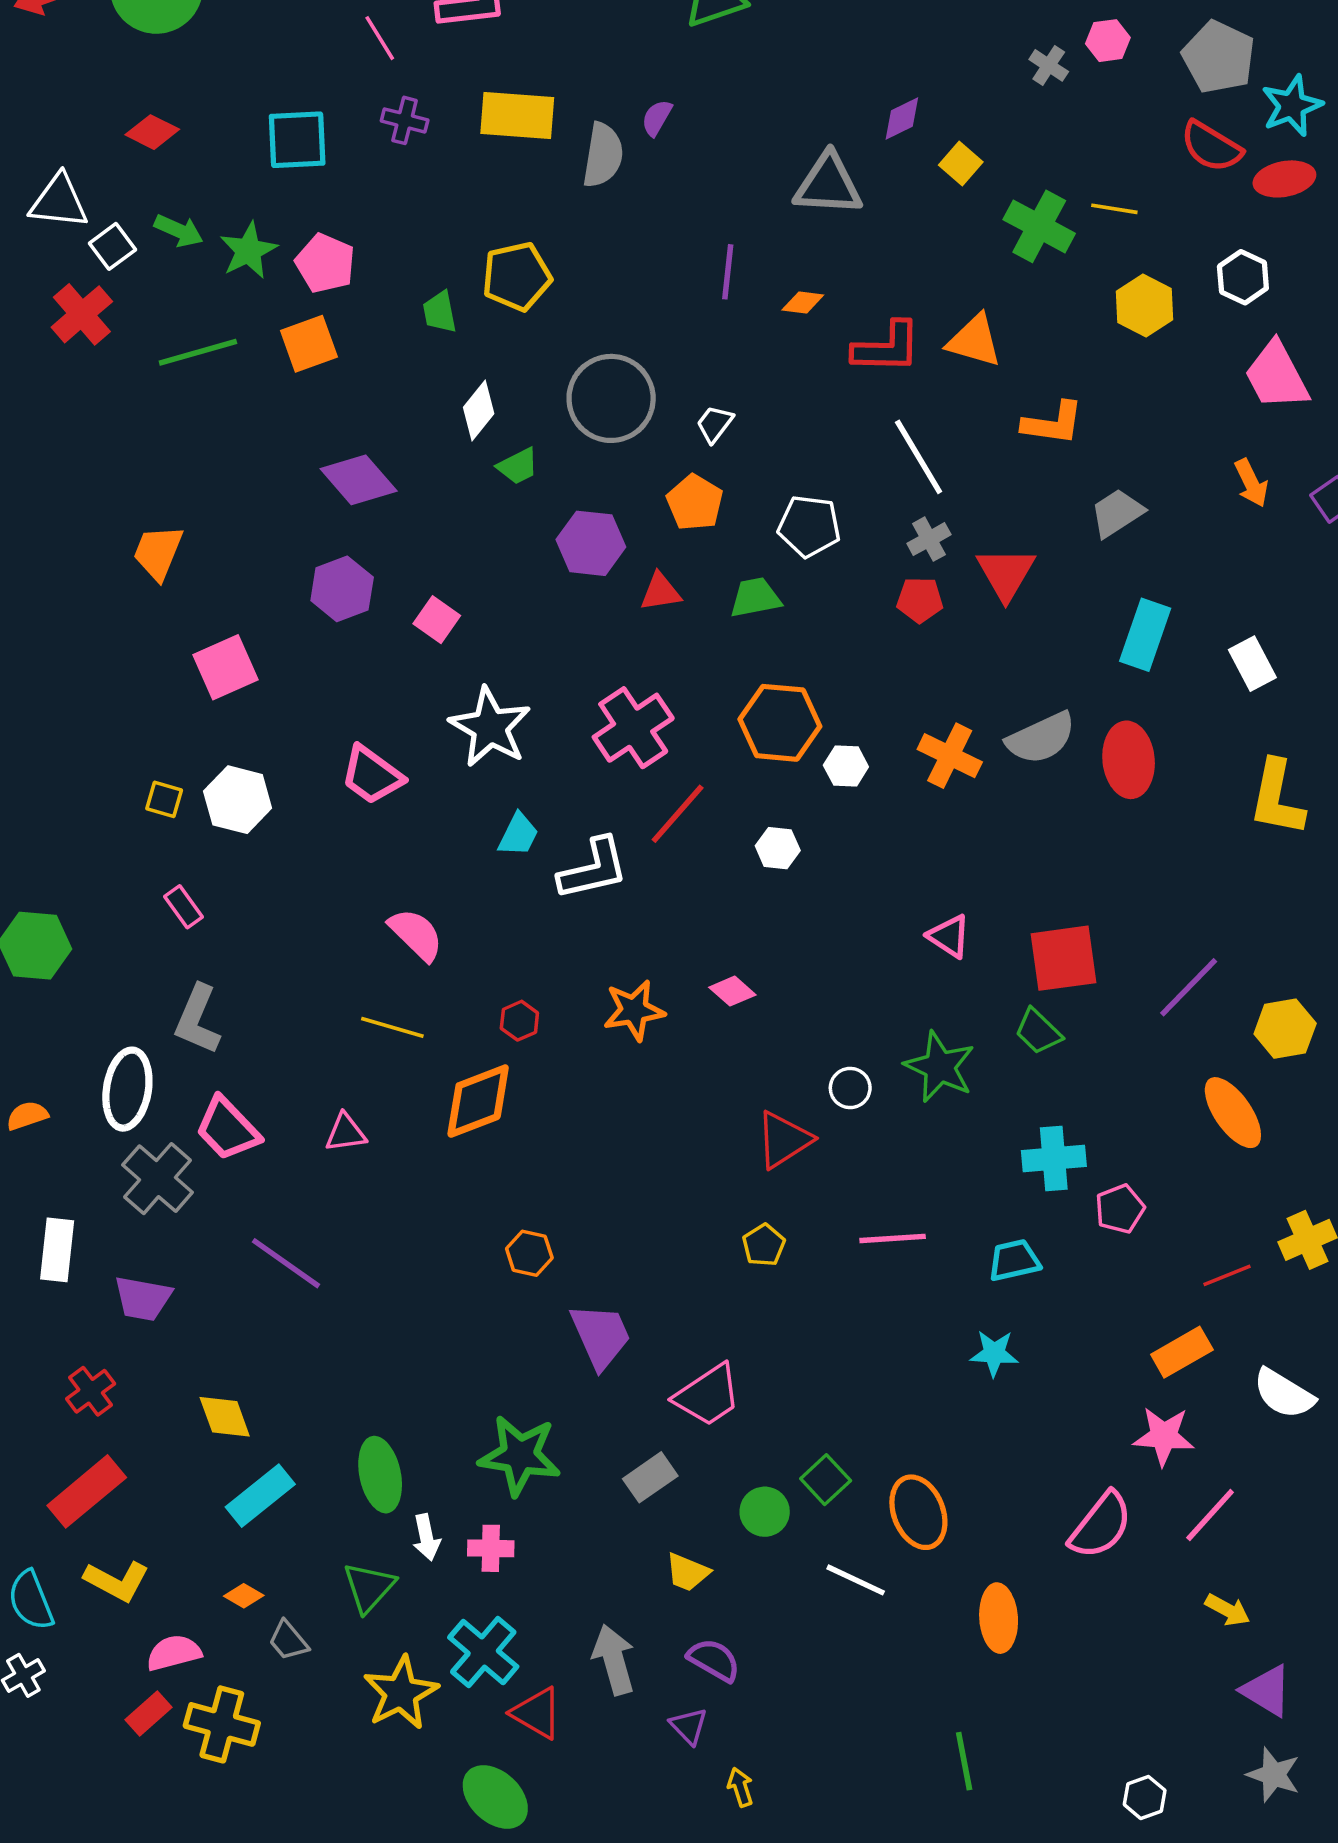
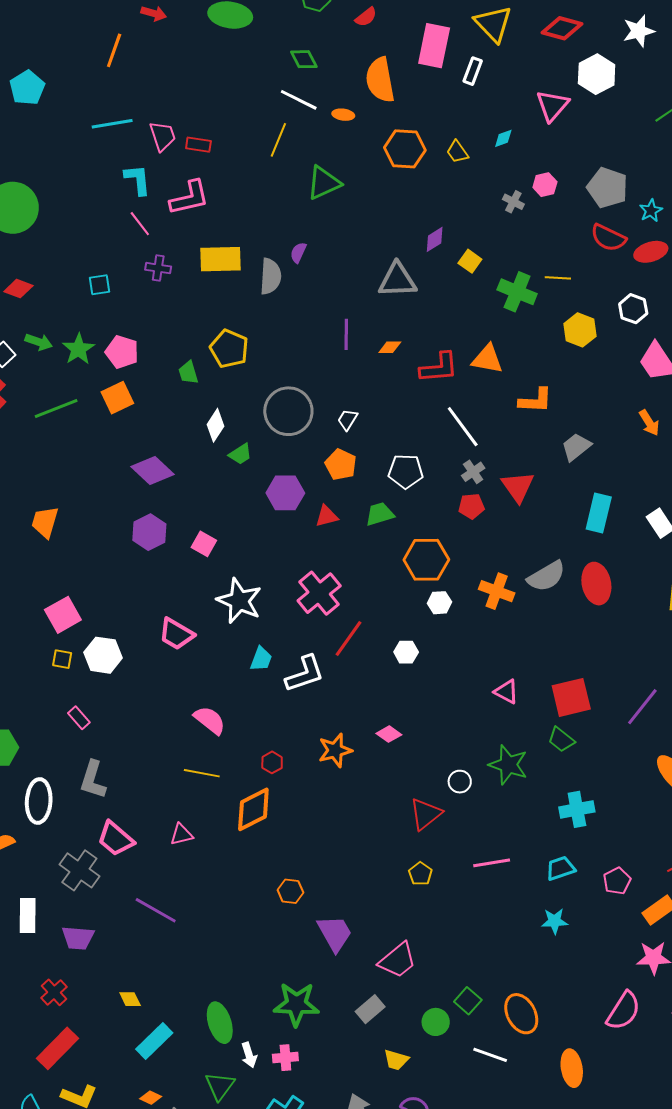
cyan star: (1292, 106) -> (651, 211), size x0.7
cyan square: (297, 140) -> (99, 285), size x0.6
yellow pentagon: (517, 276) -> (229, 349), turned -30
pink square: (226, 667) -> (63, 615), moved
orange hexagon: (780, 723) -> (426, 560), moved
white ellipse: (127, 1089) -> (39, 801), moved
pink pentagon: (1120, 1209) -> (617, 881), moved
yellow diamond: (225, 1417) -> (130, 999), size x0.7

